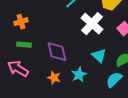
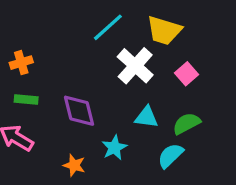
cyan triangle: (99, 56) -> (146, 117), turned -35
orange star: (54, 78) -> (74, 165), moved

